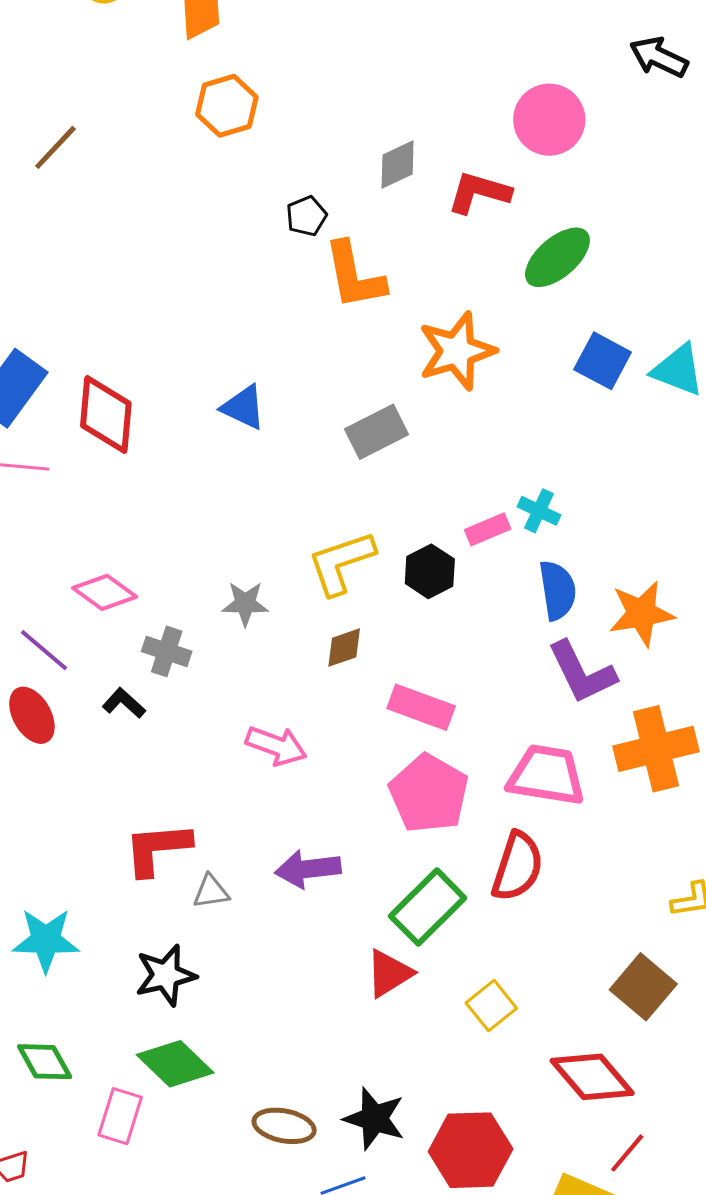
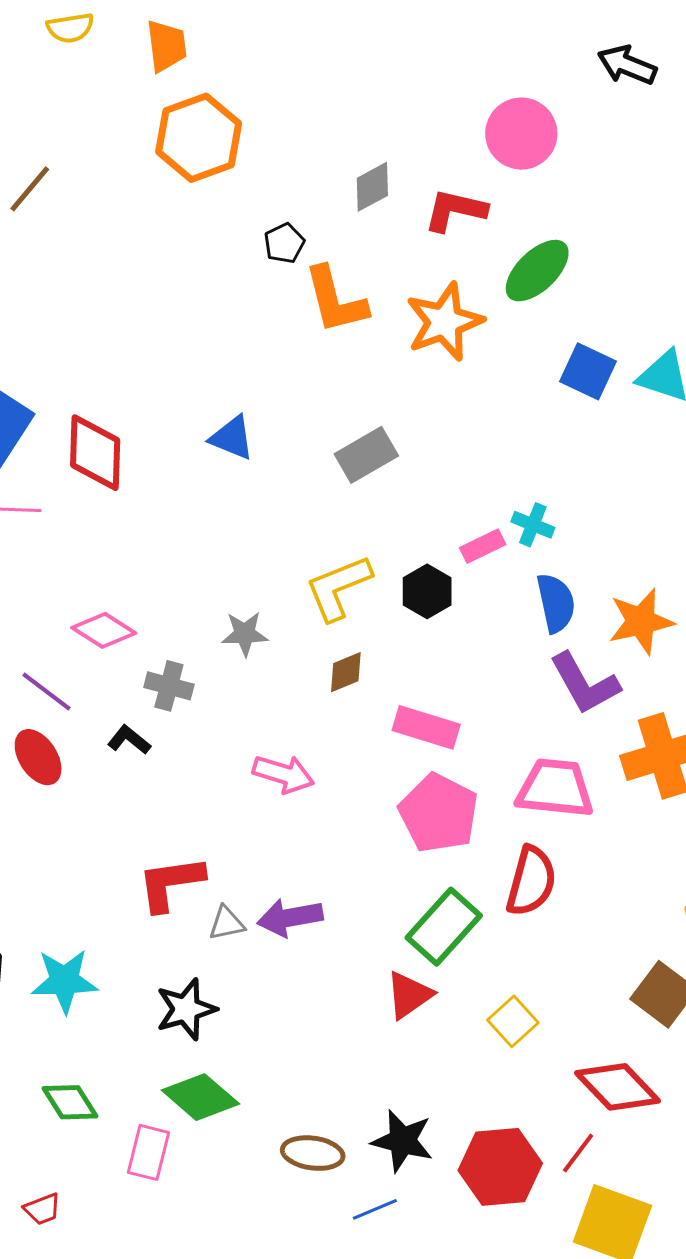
orange hexagon: (227, 106) -> (199, 138), size x1.4
orange star: (457, 351) -> (444, 322), moved
purple arrow: (308, 869) -> (290, 918), moved
red line: (627, 1153) -> (578, 1153), moved

